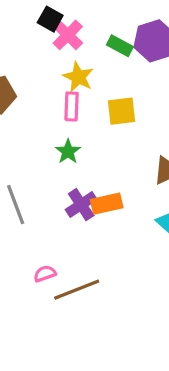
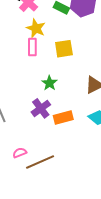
green star: (68, 152) -> (49, 83), moved
orange rectangle: (107, 204) -> (63, 117), moved

